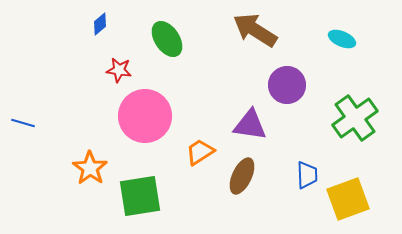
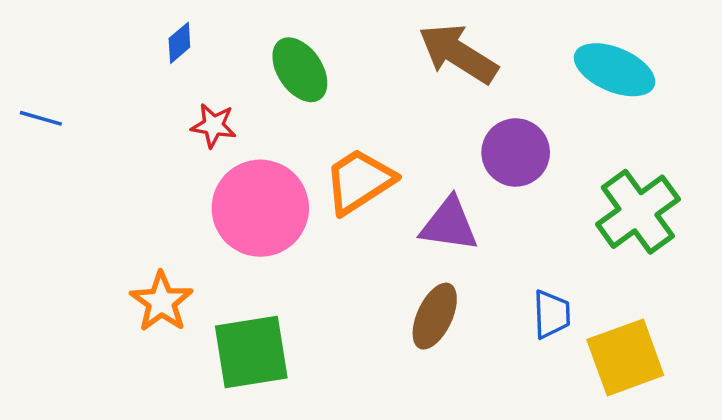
cyan ellipse: (342, 39) -> (615, 70), size x1.6
blue line: (23, 123) -> (41, 118), moved
orange trapezoid: (200, 152) -> (359, 181), moved, size x1.4

